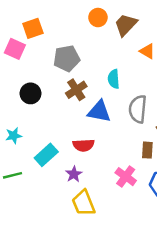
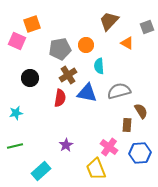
orange circle: (98, 18) -> (86, 45), moved
gray semicircle: (138, 109) -> (119, 91), turned 70
red semicircle: (84, 145) -> (60, 98), moved, turned -78
cyan rectangle: (46, 155) -> (41, 171), moved
yellow trapezoid: (84, 203) -> (96, 169), moved

